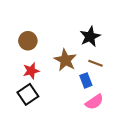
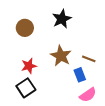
black star: (90, 36) -> (62, 19), moved
brown circle: (28, 41) -> (25, 28), moved

